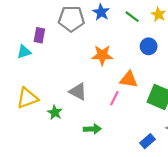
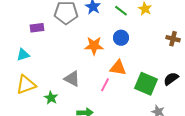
purple rectangle: (39, 35) -> (37, 28), turned 72
blue circle: (149, 46) -> (121, 38), moved
cyan triangle: (24, 52) -> (23, 55), moved

